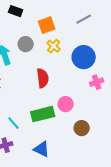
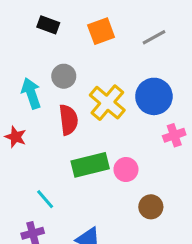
orange square: (47, 25) -> (101, 31), moved
yellow cross: (54, 46) -> (107, 103), moved, size x1.6
red semicircle: (43, 78) -> (68, 120), moved
green rectangle: (43, 114) -> (90, 165), moved

